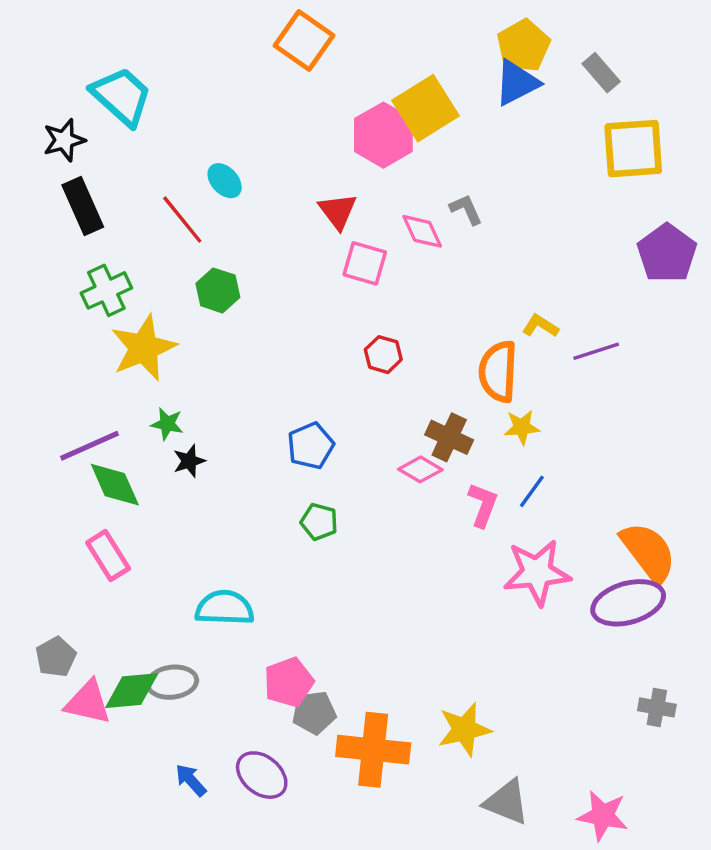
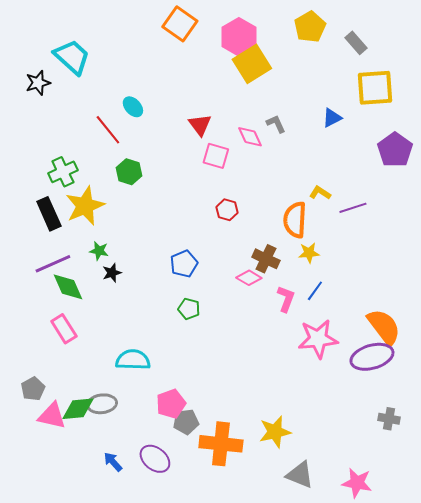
blue triangle: (517, 83) -> (332, 118), moved, size x0.7
pink hexagon: (383, 135) -> (239, 37), moved
black rectangle: (83, 206) -> (49, 214), moved

